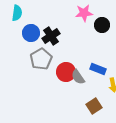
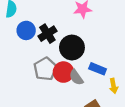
black circle: (102, 25) -> (72, 48), moved, size x1.5
gray pentagon: (41, 59) -> (45, 69), moved

